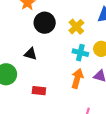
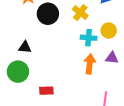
black triangle: (31, 54) -> (25, 47), moved
red rectangle: (39, 91) -> (46, 91), moved

